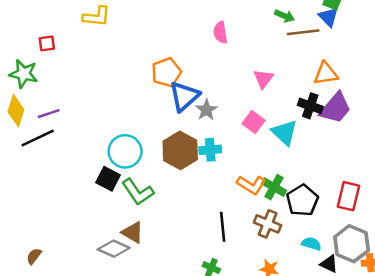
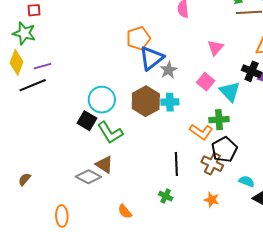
red square: (47, 43) -> (34, 10), moved
green cross: (274, 187) -> (219, 120), moved, turned -36
black pentagon: (302, 200) -> (224, 150), moved

